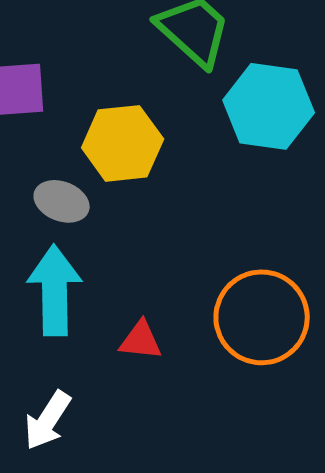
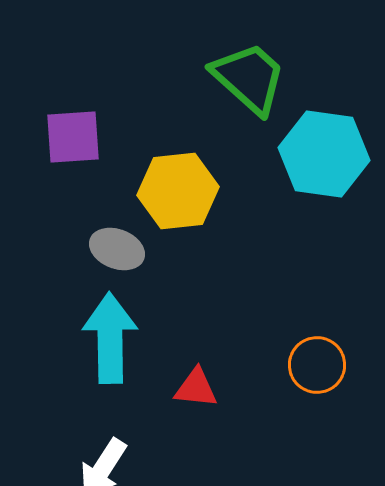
orange circle: (262, 317) -> (317, 365), size x0.6

